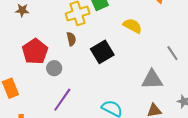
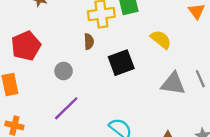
red pentagon: (35, 51) -> (26, 46), moved
gray triangle: (152, 80) -> (173, 84), moved

